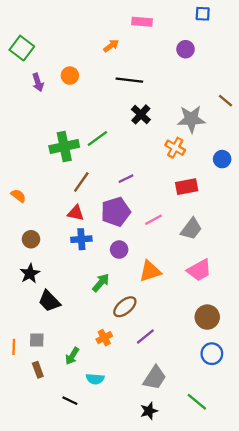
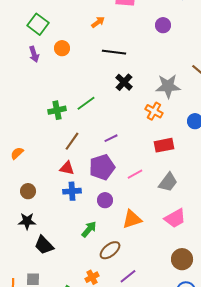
green square: (22, 48) -> (38, 24), moved
green cross: (64, 147) -> (57, 110), size x0.7
orange semicircle: (18, 196) -> (17, 153), turned -80
black star: (30, 274) -> (27, 221), turned 30

